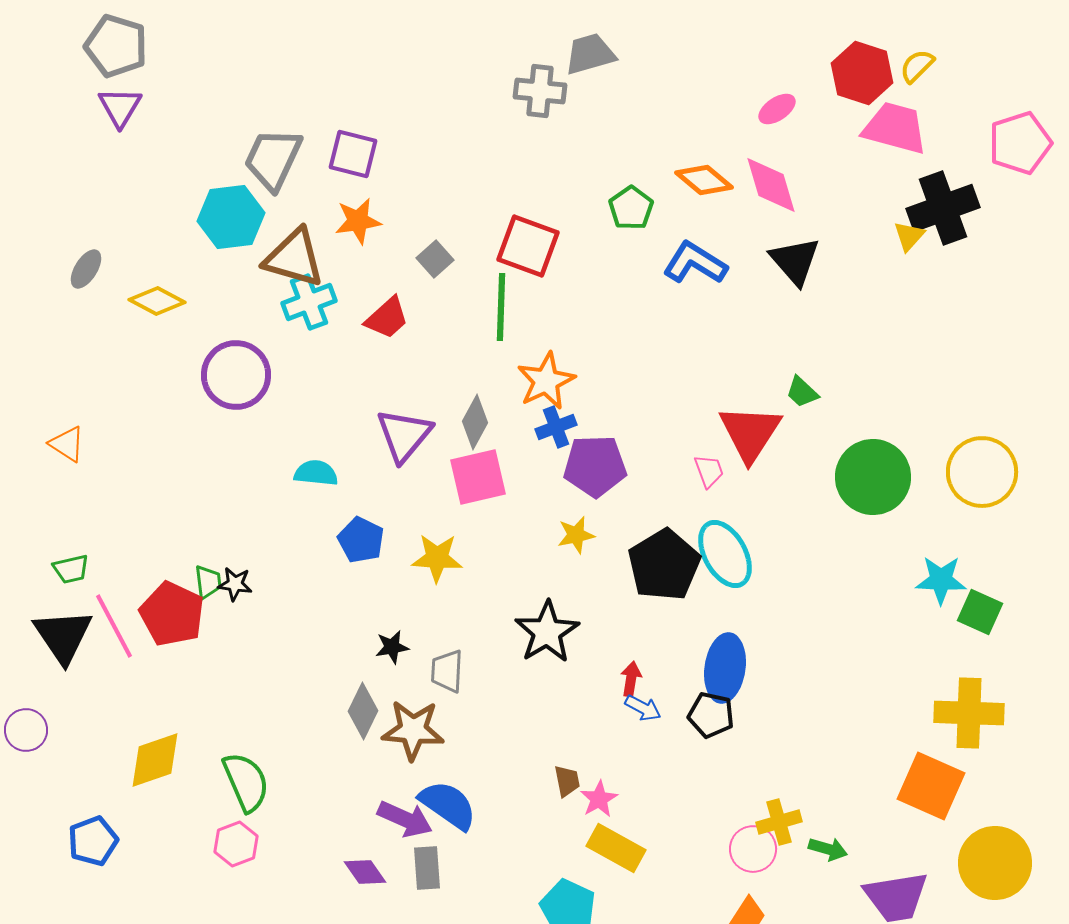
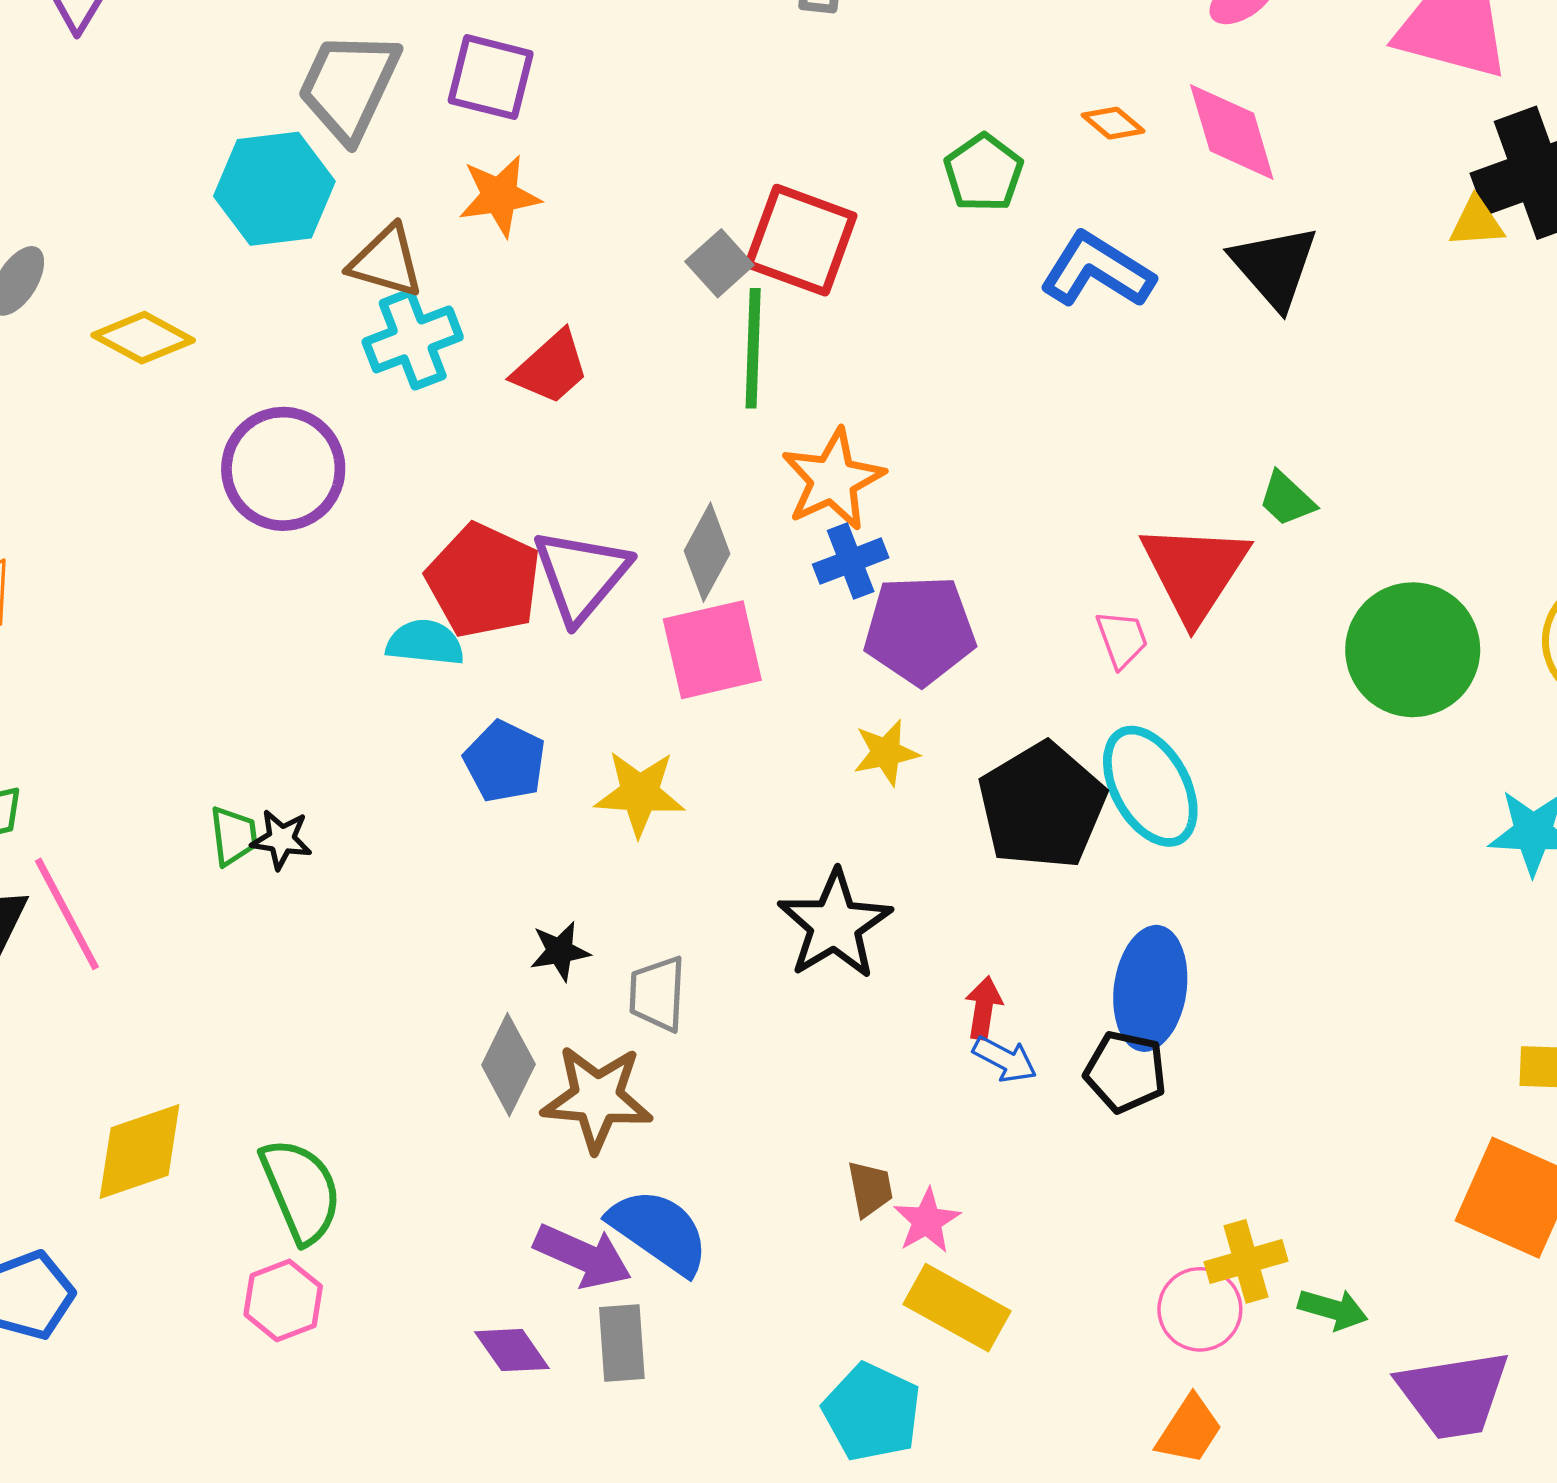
orange diamond: (704, 180) -> (1113, 123), size x0.6
yellow triangle: (909, 236) -> (1477, 222), turned 44
brown triangle: (294, 258) -> (386, 261), size x0.7
gray square: (435, 259) -> (719, 263), moved
red pentagon: (172, 614) -> (484, 581), moved

